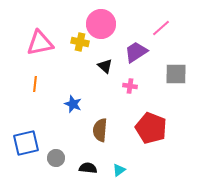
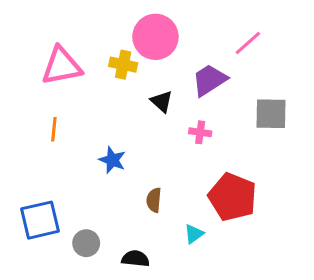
brown semicircle: (100, 130) -> (154, 200), size x0.7
cyan triangle: (119, 170) -> (194, 234), moved

